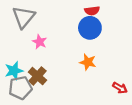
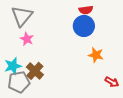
pink star: (40, 42) -> (27, 39), moved
orange star: (88, 62) -> (96, 55), moved

